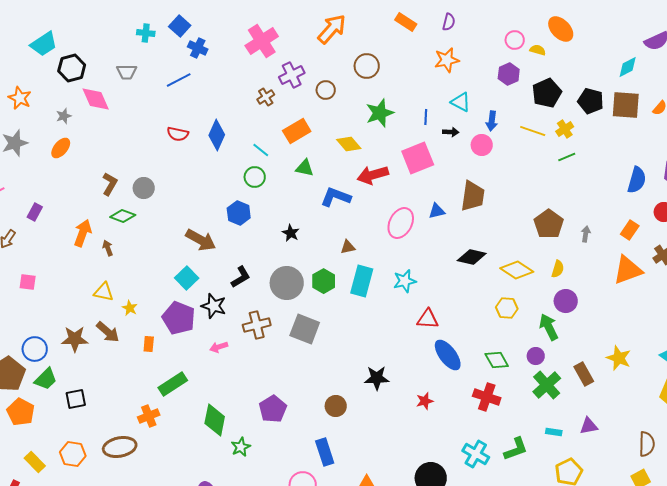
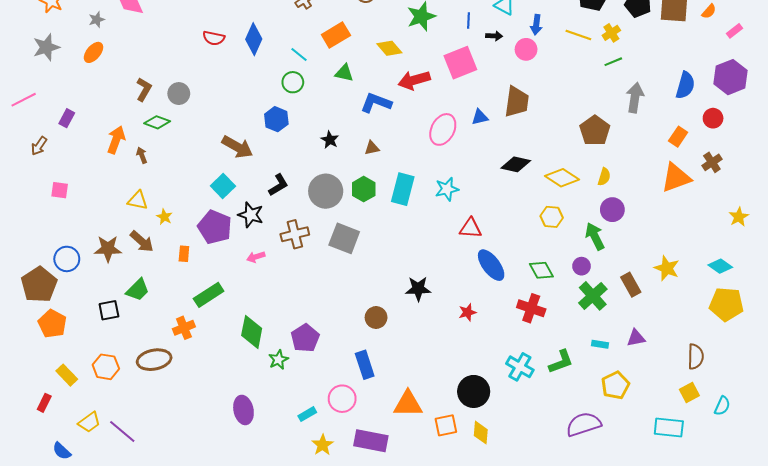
gray arrow: (586, 234) -> (635, 98), moved, size x1.8
brown triangle: (348, 247) -> (372, 148), moved
green trapezoid: (46, 379) -> (138, 290), moved
purple pentagon: (273, 409) -> (305, 338), moved

